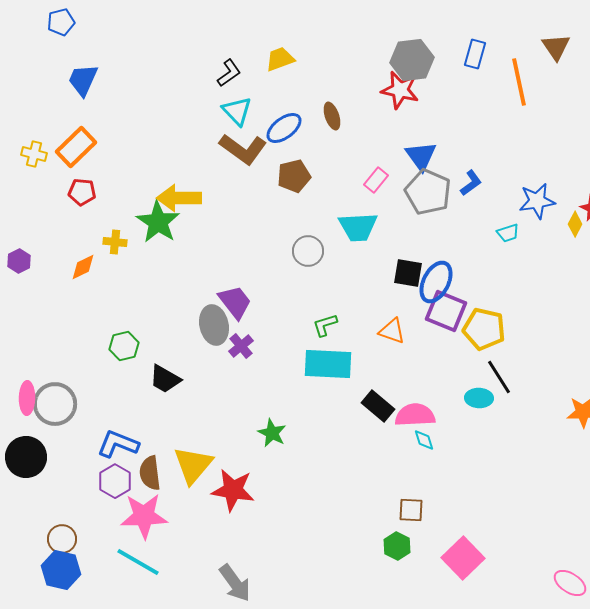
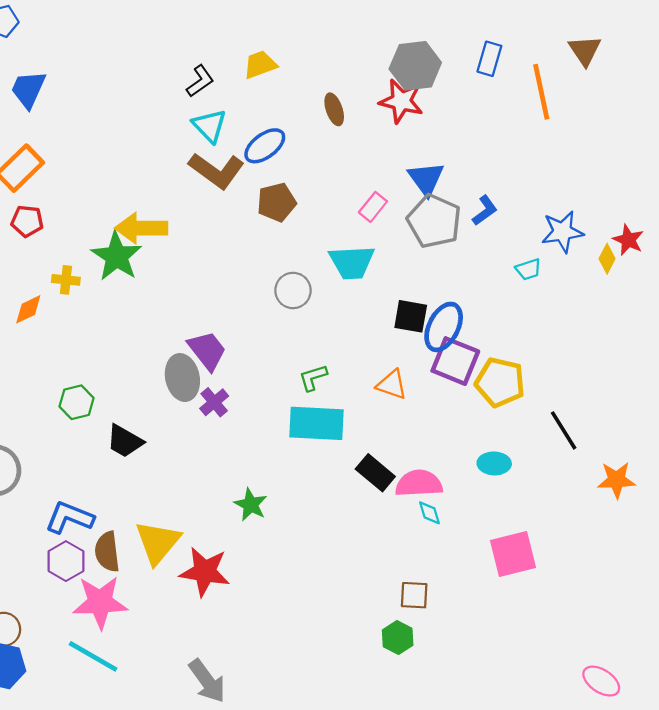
brown ellipse: (332, 116) -> (334, 109), moved
black line: (499, 377) -> (564, 430), moved
pink square: (463, 558) -> (513, 554), moved, turned 30

